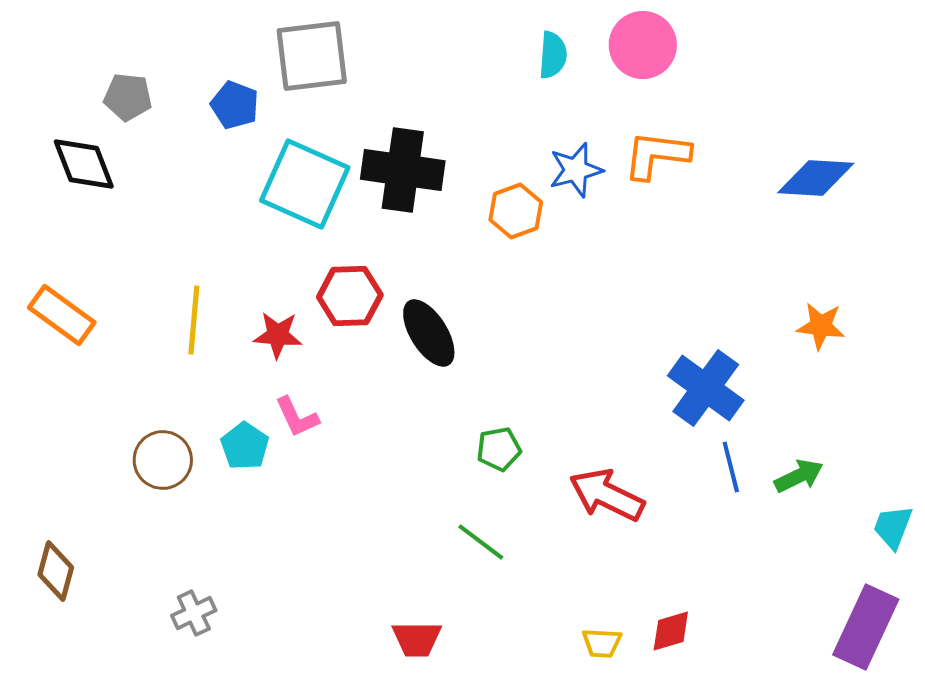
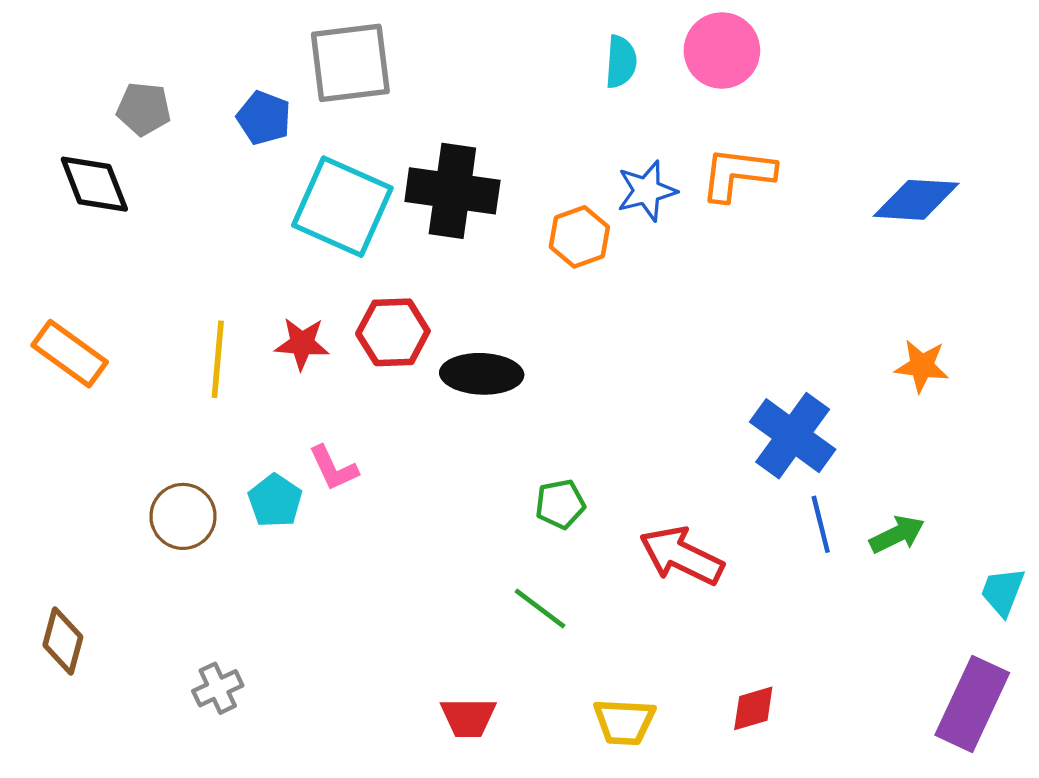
black ellipse: (429, 333) -> (482, 374), turned -56
red star: (278, 335) -> (302, 344), moved
yellow trapezoid: (602, 643) -> (624, 722), moved, size x1.4

